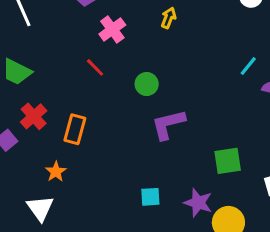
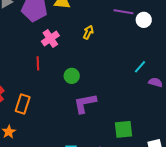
red line: (95, 67) -> (38, 63), turned 40

